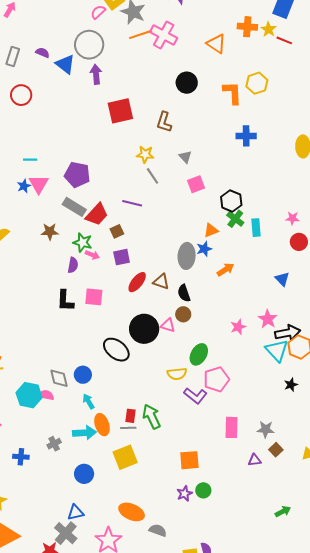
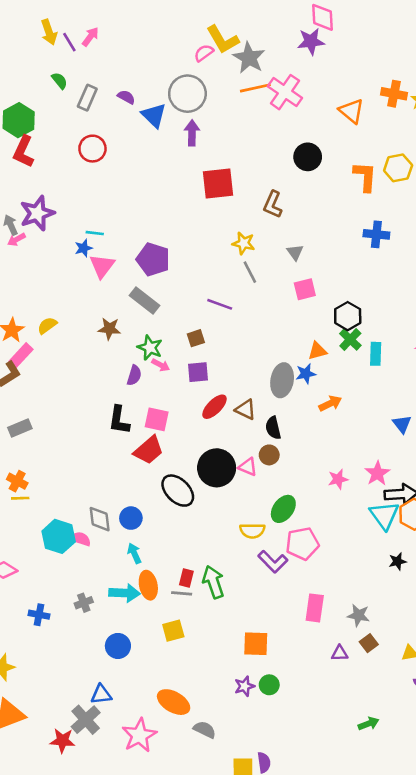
blue star: (24, 186) -> (84, 248), moved
red trapezoid: (97, 215) -> (149, 450), moved
yellow square: (125, 457) -> (173, 631), size x0.7

